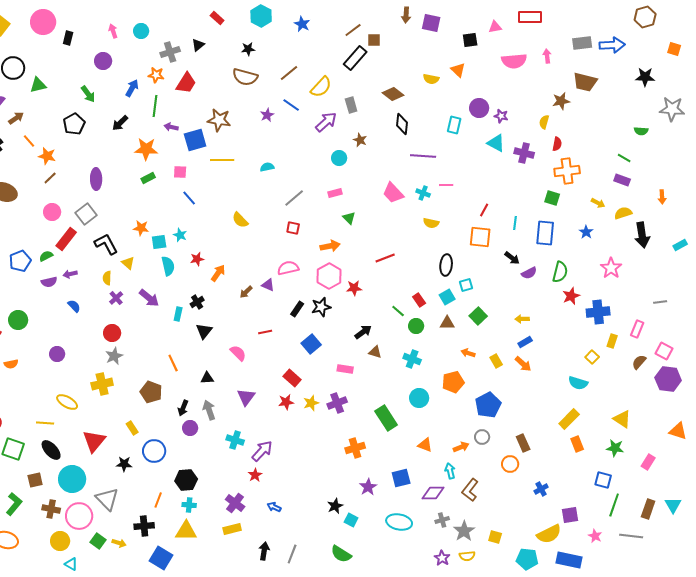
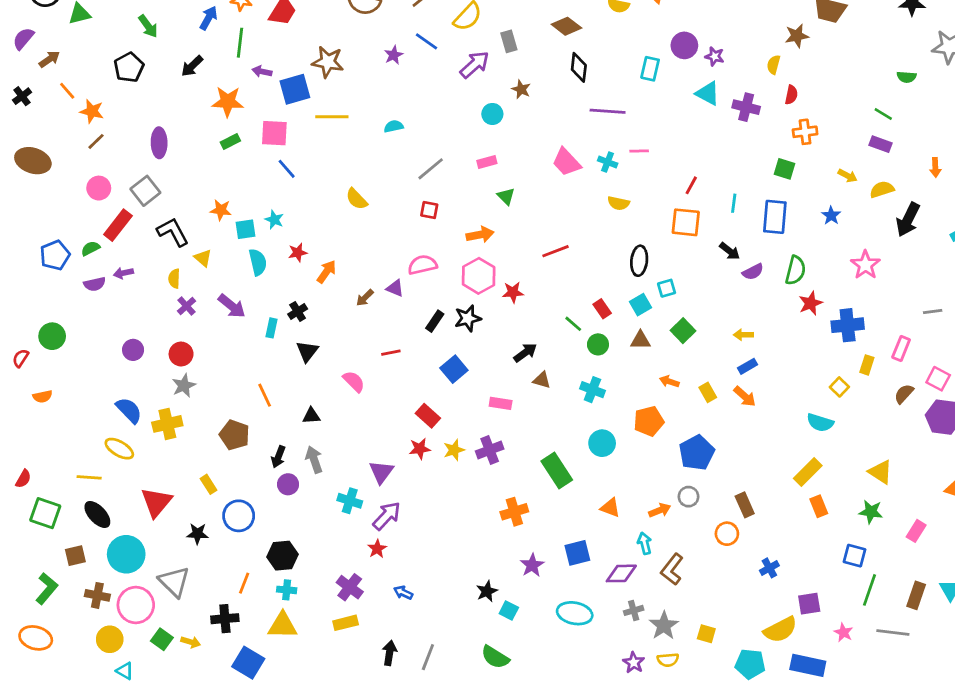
orange cross: (567, 171) -> (805, 132), size x0.7
pink square: (180, 172) -> (274, 133), size x1.5
black arrow: (642, 235) -> (908, 220), turned 35
blue semicircle: (74, 306) -> (129, 410), moved, size x1.5
purple circle: (57, 354) -> (133, 350), moved
purple triangle: (246, 397) -> (381, 472), moved

